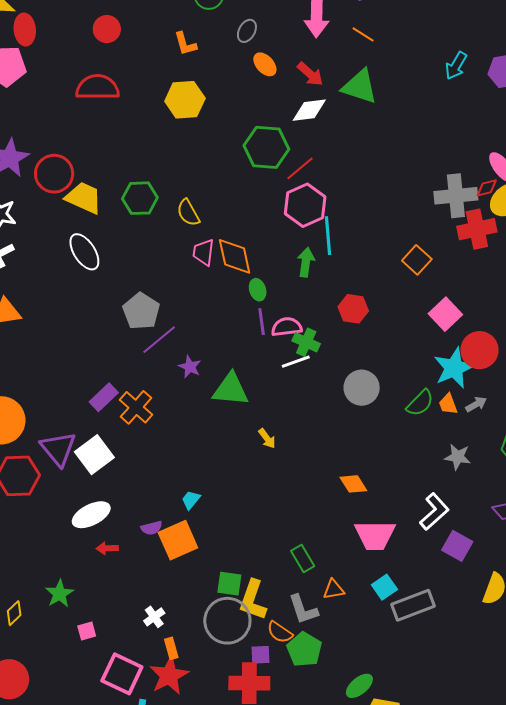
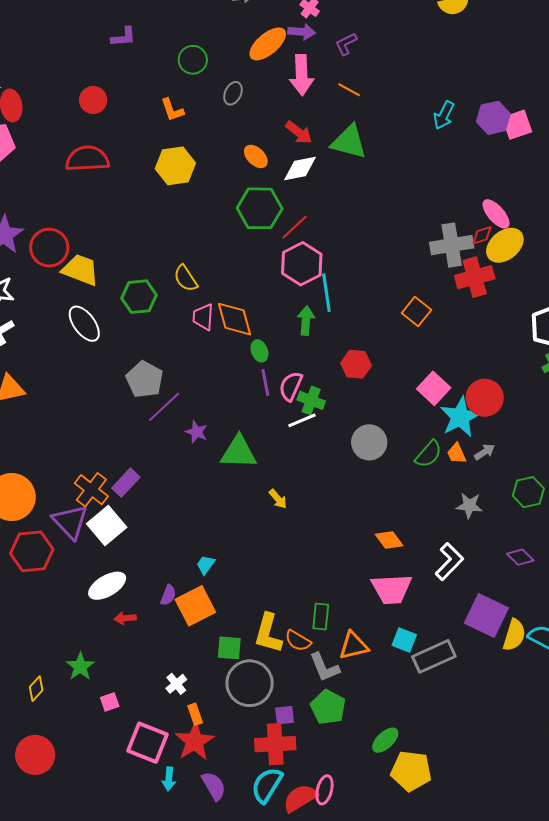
orange ellipse: (265, 64) -> (256, 156), moved
green hexagon: (140, 198) -> (139, 297), moved
pink square: (445, 314) -> (434, 388), moved
pink semicircle: (287, 327) -> (291, 386), turned -56
purple rectangle: (104, 397) -> (126, 483), moved
orange cross: (136, 407) -> (91, 490), moved
orange diamond: (353, 484) -> (389, 540), moved
purple semicircle: (152, 528) -> (168, 595), turned -50
purple square: (457, 546) -> (486, 615), moved, size x1.4
green rectangle: (303, 558) -> (321, 616), turned 40
green square: (229, 584) -> (229, 648), moved
cyan square: (384, 587) -> (404, 640), turned -30
orange triangle: (334, 590) -> (354, 646), size x1.4
yellow L-shape: (253, 600) -> (268, 633), moved
orange semicircle: (280, 632) -> (298, 641), moved

